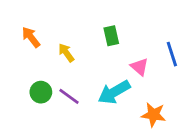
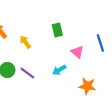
cyan arrow: (114, 92) -> (59, 70), size x0.6

